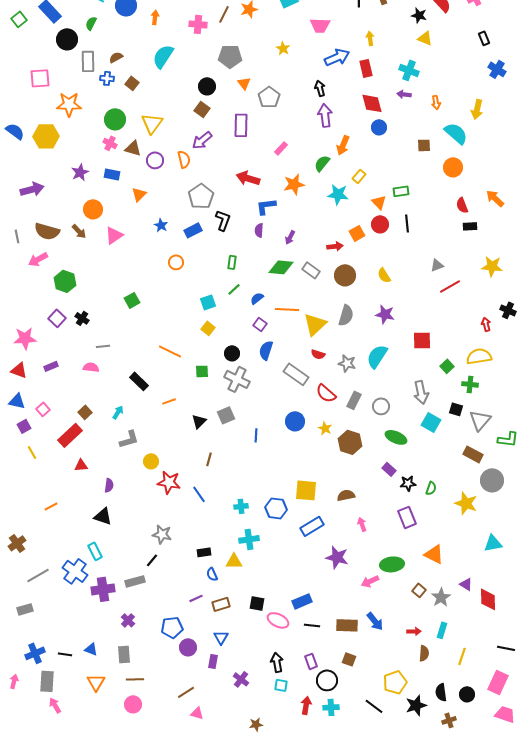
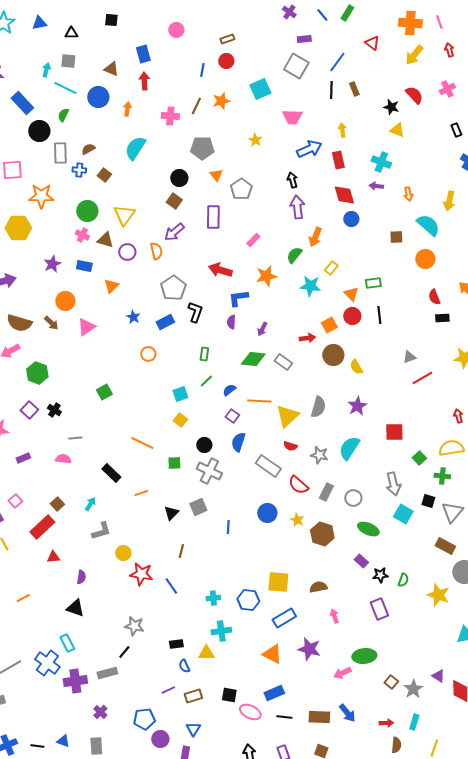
brown circle: (345, 275) -> (333, 355), moved
purple star: (385, 314) -> (357, 406), turned 30
orange triangle: (434, 554) -> (272, 654), moved

